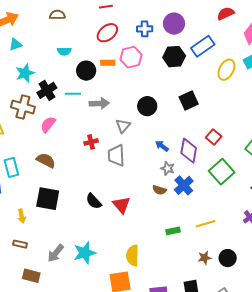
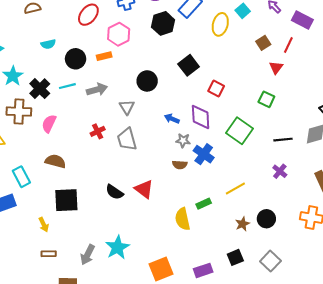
orange rectangle: (108, 63) -> (104, 56), moved
red square: (214, 137) -> (216, 89), moved
yellow semicircle: (133, 256) -> (183, 219), moved

